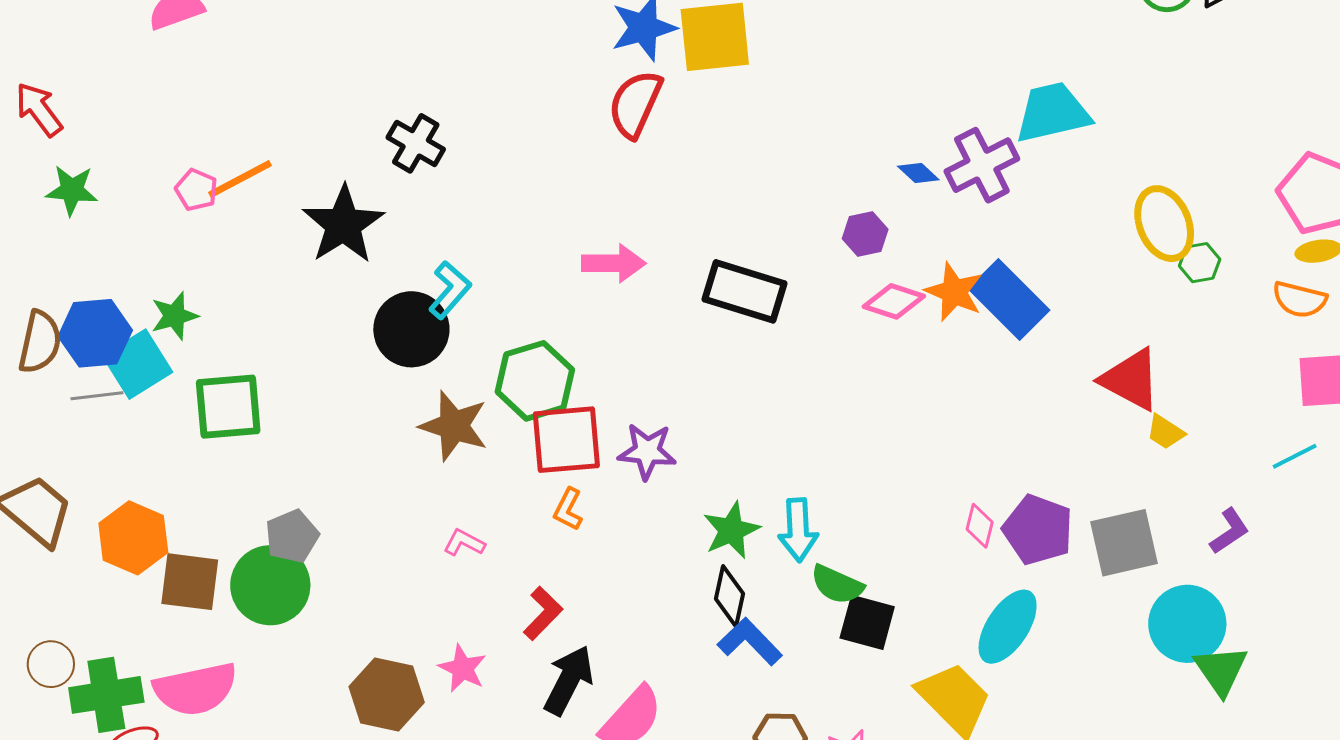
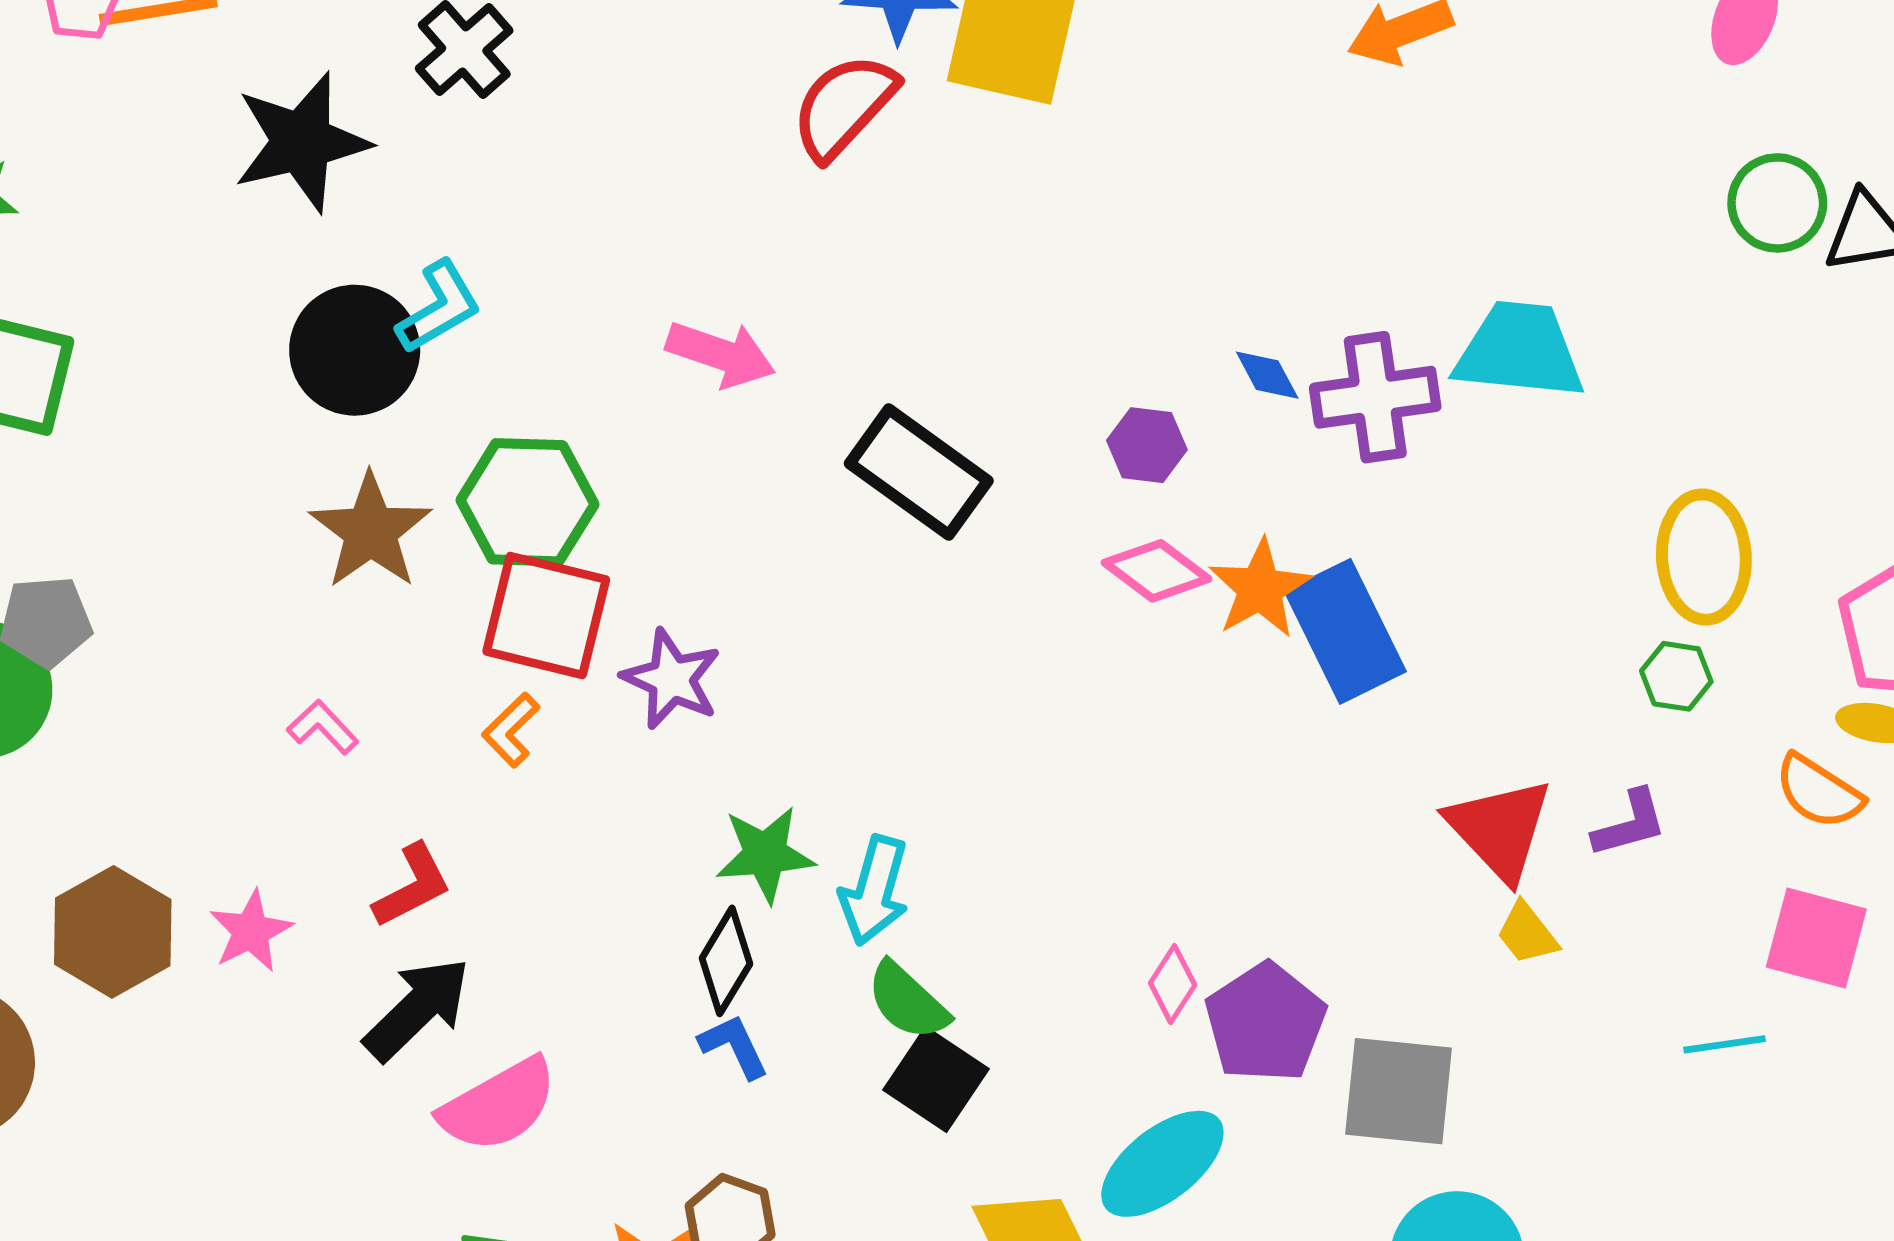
yellow ellipse: (1164, 224) -> (1704, 557), moved
purple L-shape: (1229, 531) -> (1630, 824), moved
blue L-shape: (750, 642) -> (734, 1046), size x0.7

